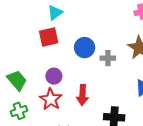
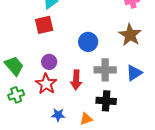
blue circle: (85, 48) -> (88, 42), moved
gray cross: (108, 58) -> (105, 70), moved, size x1.5

